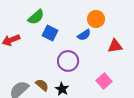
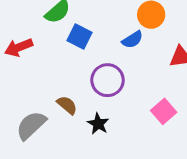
brown semicircle: (42, 85) -> (67, 105), moved

